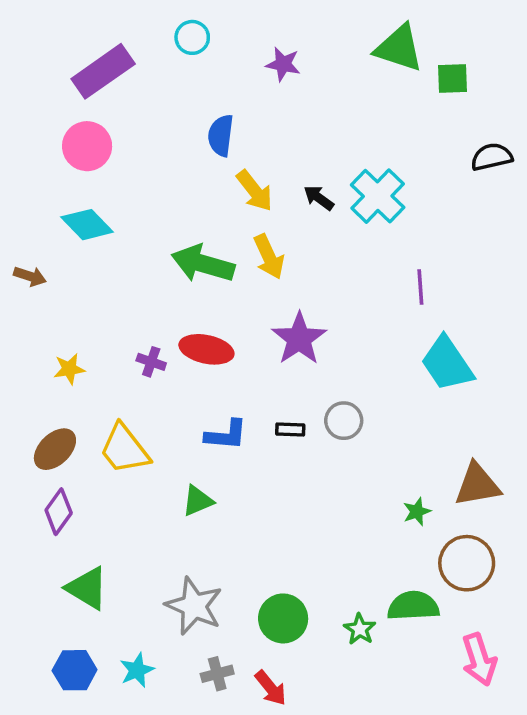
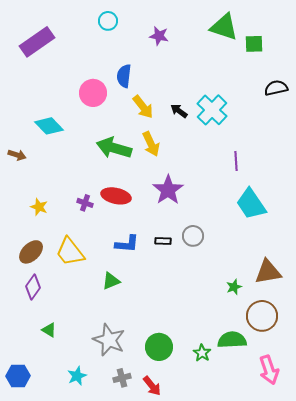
purple rectangle: (103, 71) -> (37, 42), moved
pink circle: (87, 146) -> (93, 93), moved
yellow star: (69, 369) -> (39, 207), turned 30
green triangle: (87, 588) -> (49, 330), size x0.6
blue hexagon: (75, 670) -> (18, 376), moved

